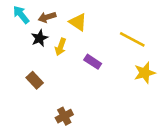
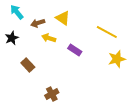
brown arrow: (47, 17) -> (38, 23), moved
black star: (40, 38) -> (12, 38), moved
yellow arrow: (61, 47) -> (49, 38), turned 88

